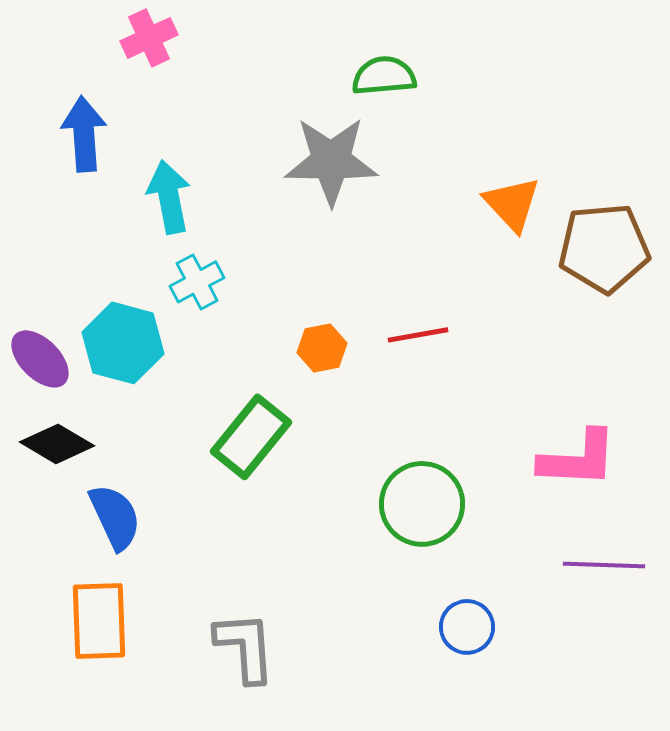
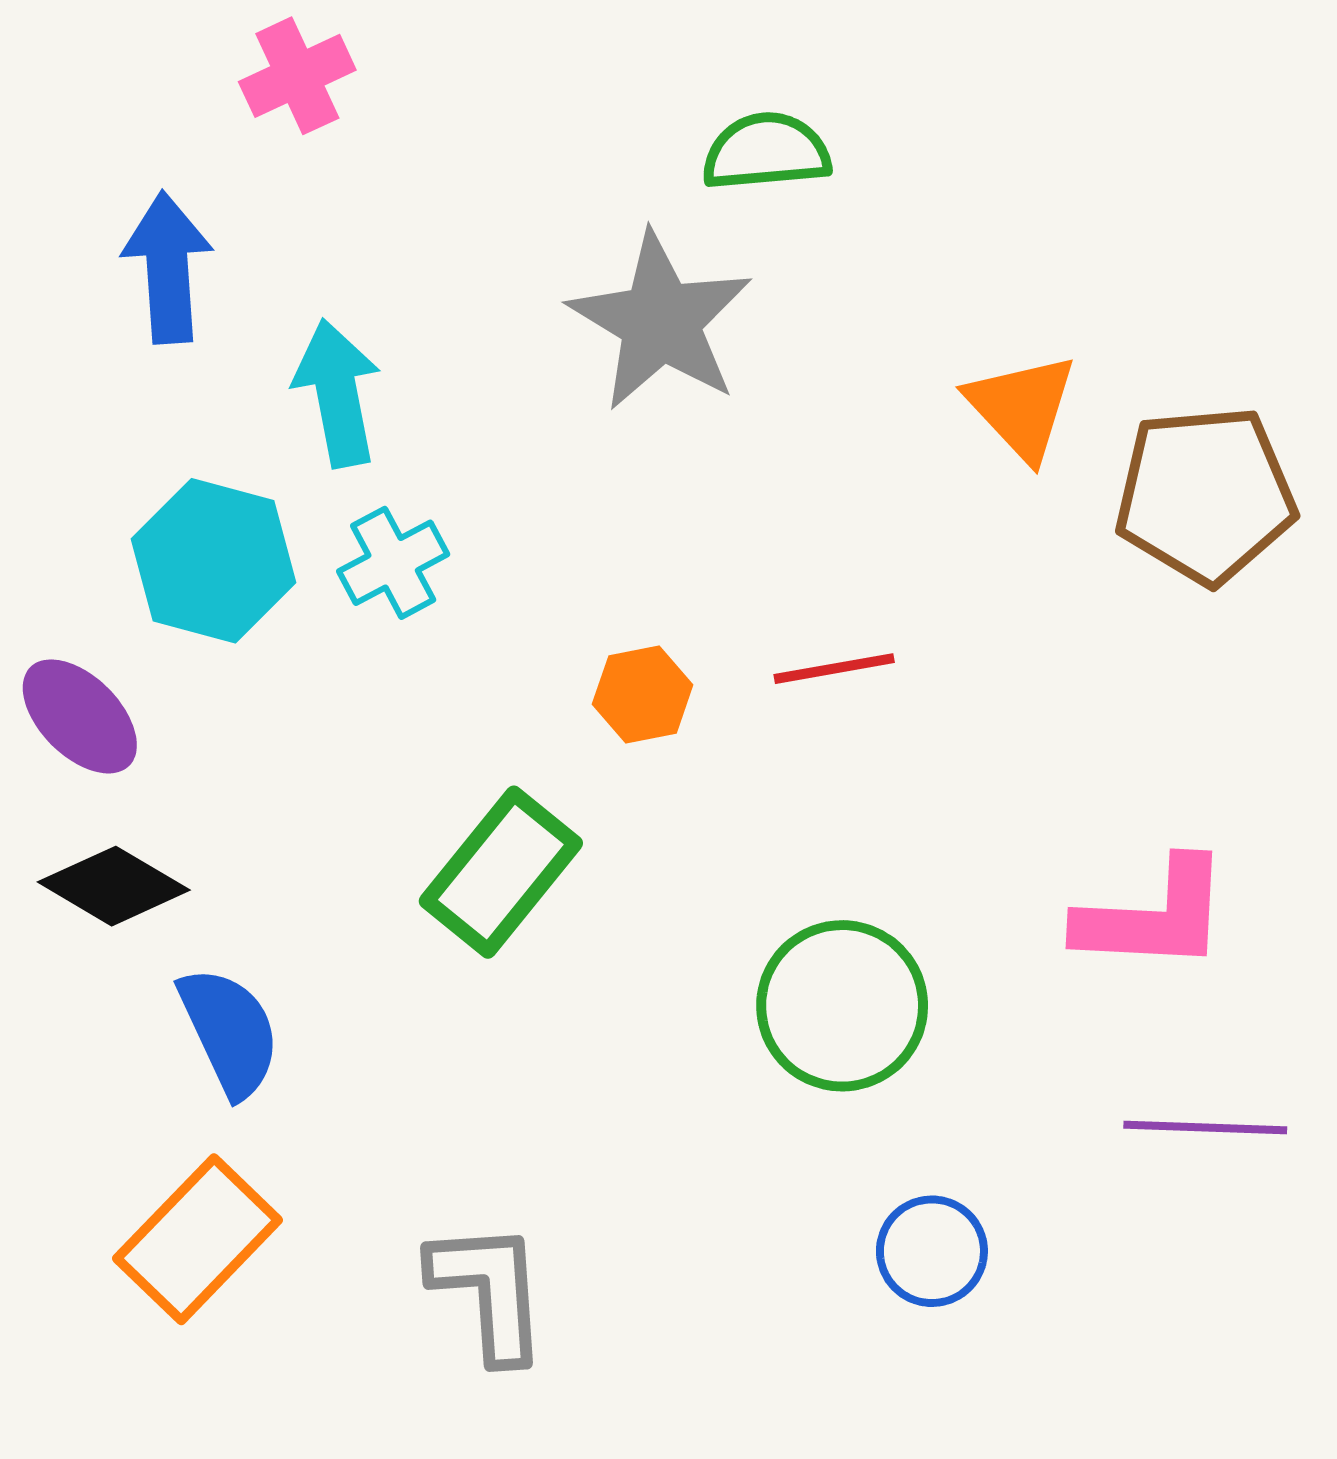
gray star: (331, 161) -> (661, 321), turned 30
cyan hexagon: (123, 343) -> (214, 561), moved
orange rectangle: (99, 621) -> (198, 1239), turned 46

